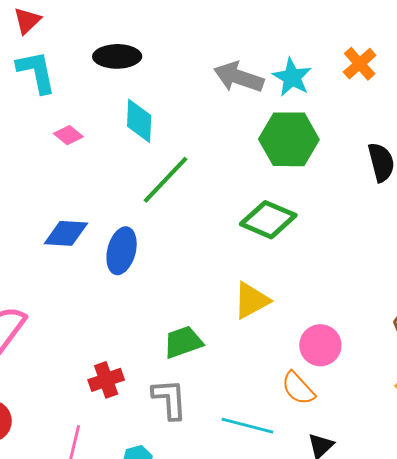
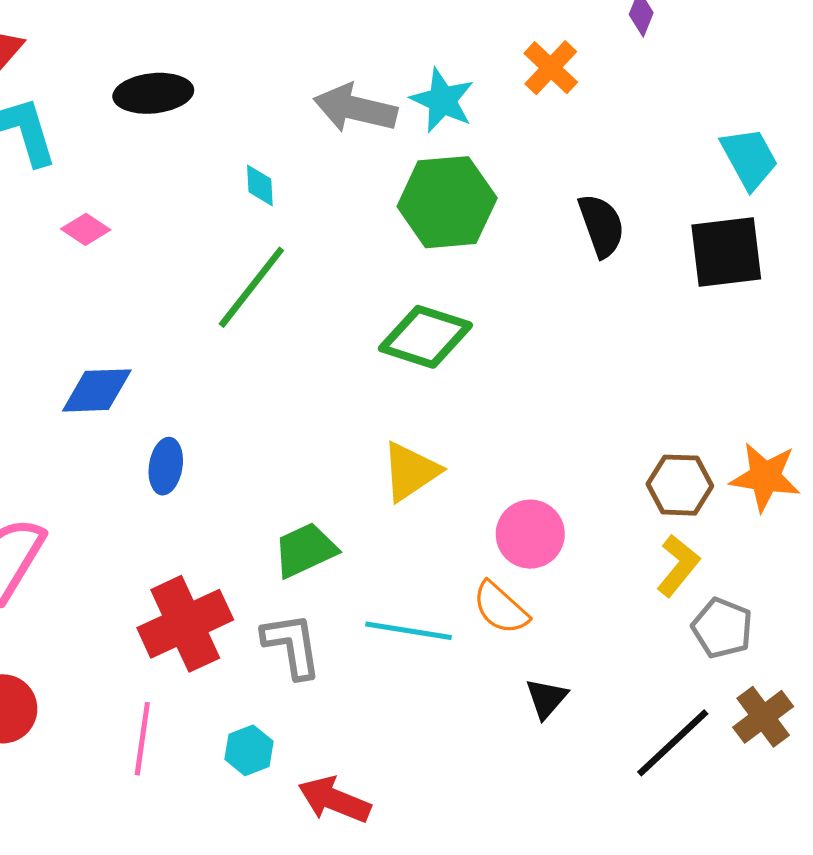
cyan diamond: (139, 121) -> (260, 185), moved, size x0.6
blue ellipse: (122, 251) -> (166, 466), moved, size x0.7
red cross: (106, 380) -> (185, 624), size x1.6
cyan line: (247, 426) -> (409, 631), moved

